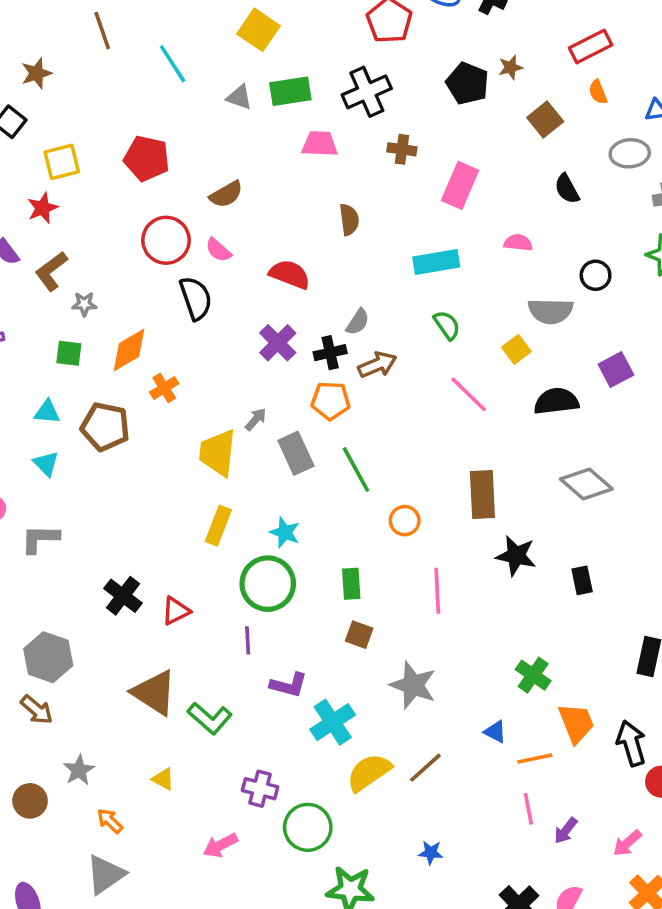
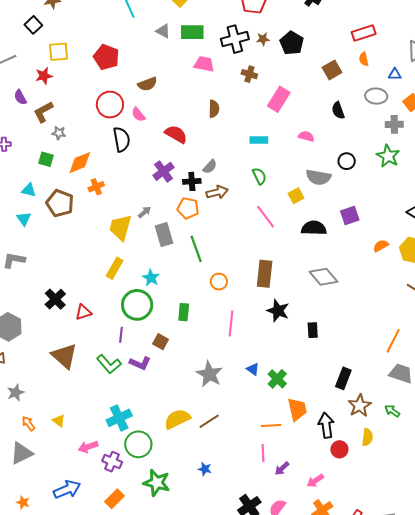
brown star: (511, 67) -> (263, 39), moved
cyan rectangle: (436, 262) -> (259, 140), size x0.7
brown square: (359, 635) -> (161, 342), moved
green L-shape: (210, 718) -> (109, 364), moved
cyan cross: (333, 722) -> (119, 418), moved
blue triangle: (495, 732) -> (253, 369), moved
yellow triangle: (163, 779) -> (59, 421), moved
purple cross: (260, 789) -> (112, 462), moved

